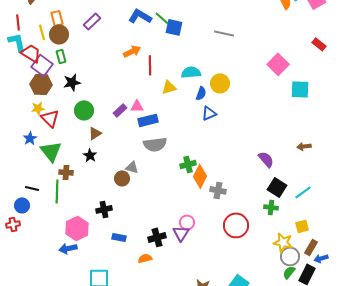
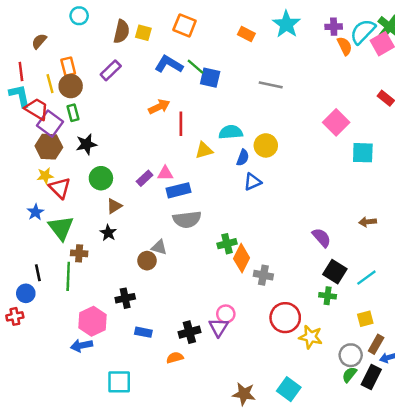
black line: (32, 188) -> (38, 273), turned 64
yellow star: (283, 242) -> (311, 337), moved

